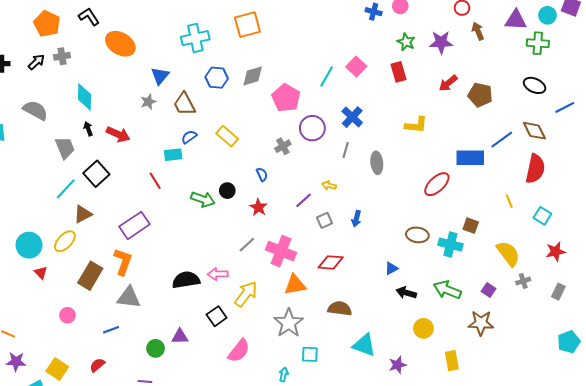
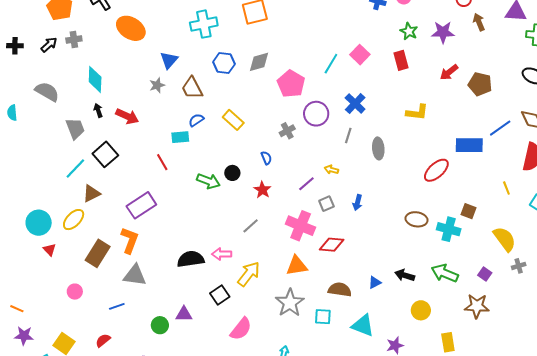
pink cross: (281, 251) -> (301, 226), moved
blue triangle: (391, 268) -> (375, 282), moved
cyan square: (310, 354) -> (323, 317), moved

